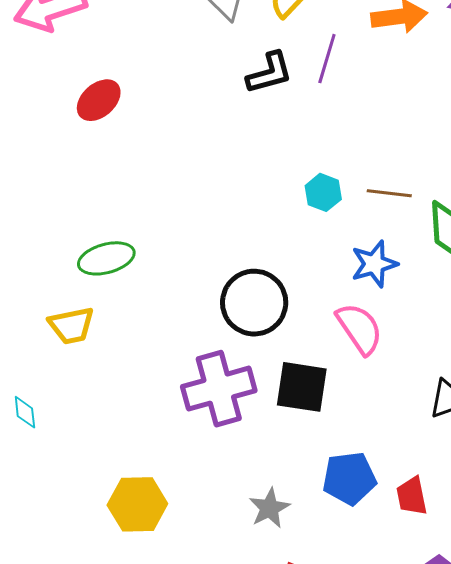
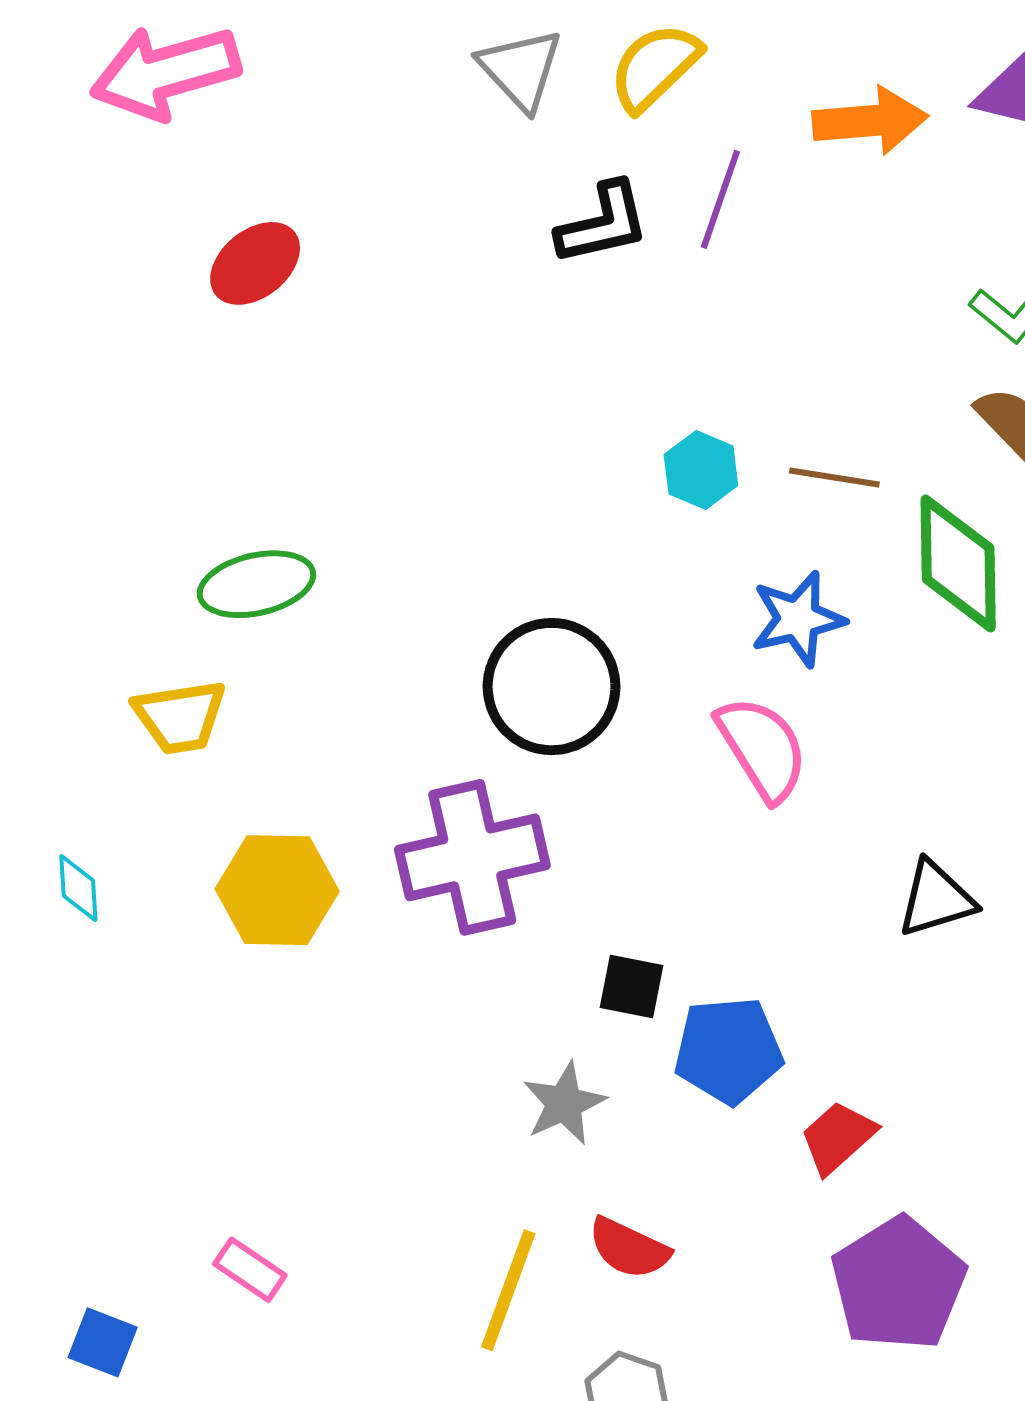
black square: (302, 387) -> (631, 987), moved, size x0.6
red trapezoid: (412, 496) -> (838, 1137), moved, turned 57
yellow hexagon: (137, 504) -> (277, 890), moved

